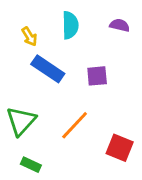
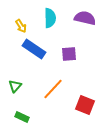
purple semicircle: (120, 25) -> (85, 18), size x1.5
green triangle: (21, 121) -> (15, 86), size x0.6

